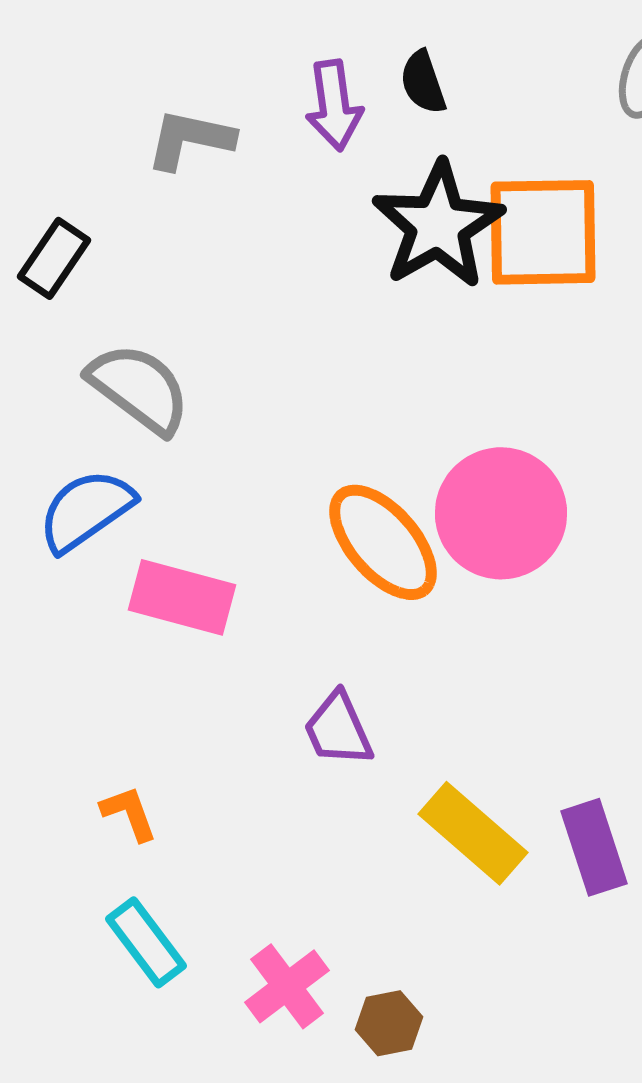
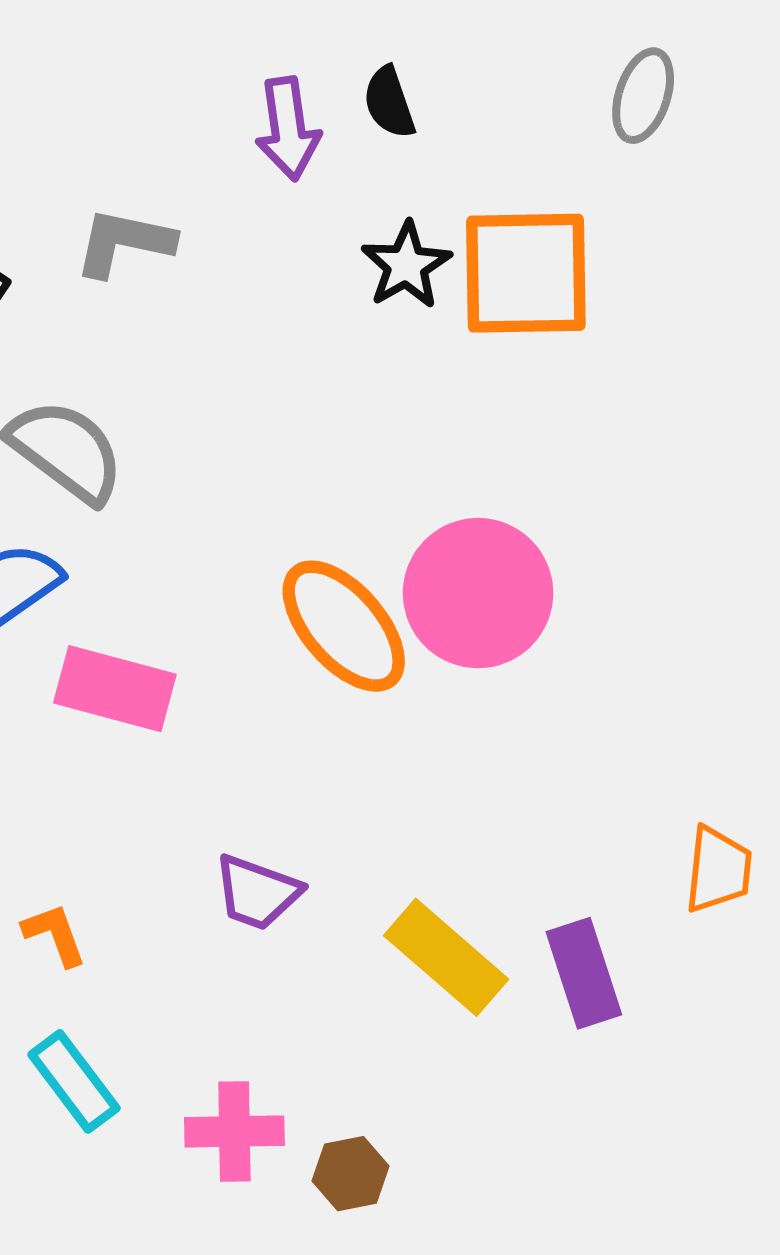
gray L-shape: (190, 139) -> (124, 242), moved
black star: (438, 225) -> (406, 265), size x0.6
purple trapezoid: (338, 729) -> (257, 892), moved, turned -46
pink cross: (287, 986) -> (234, 1131), turned 36

